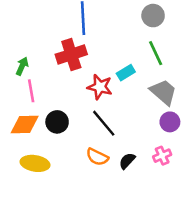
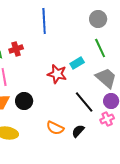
red cross: (71, 54) -> (16, 49), moved, size x0.6
black line: (104, 123) -> (84, 102), moved
pink cross: (162, 156) -> (107, 119), moved

